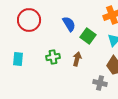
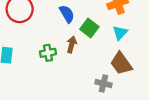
brown arrow: (77, 59) -> (72, 45), moved

